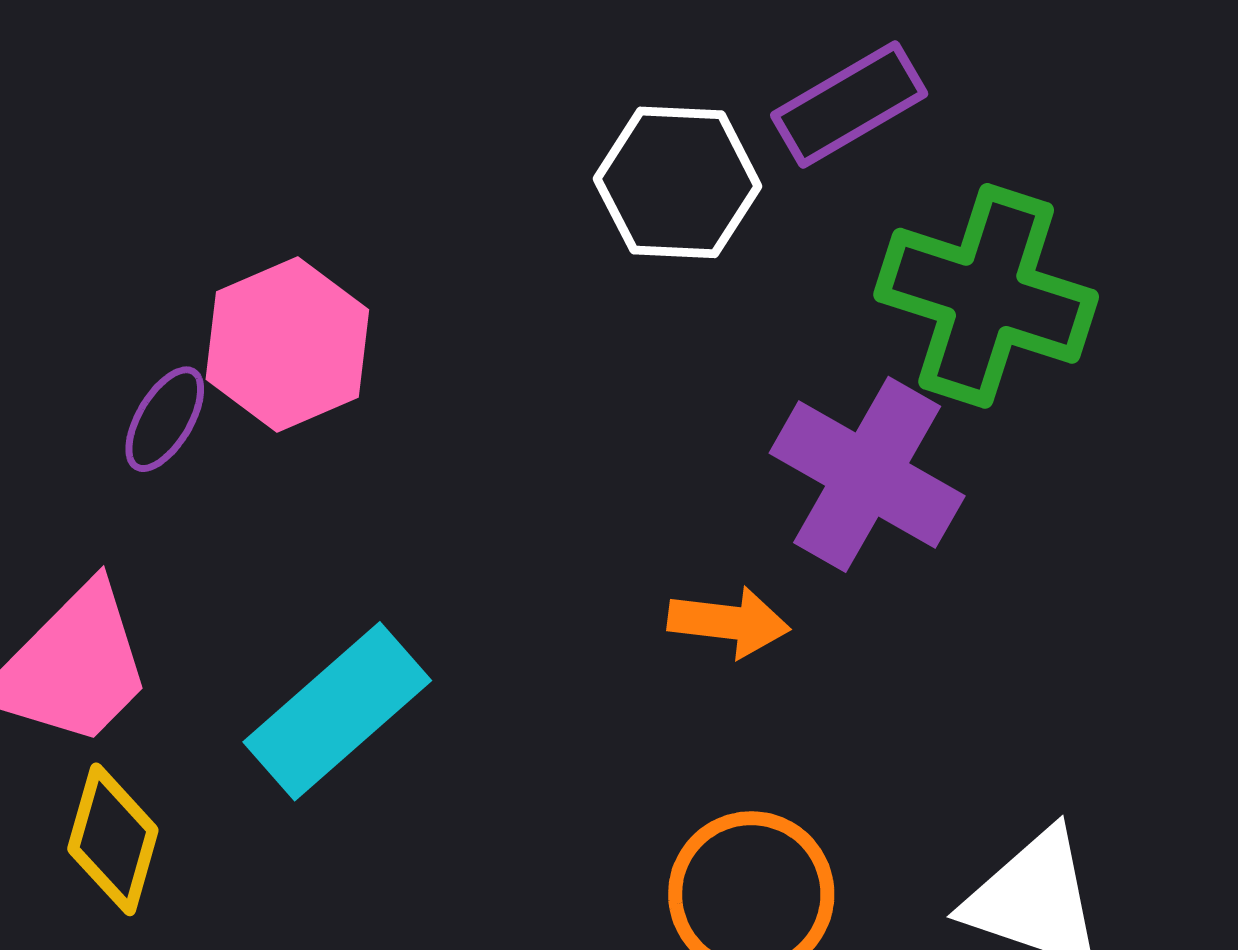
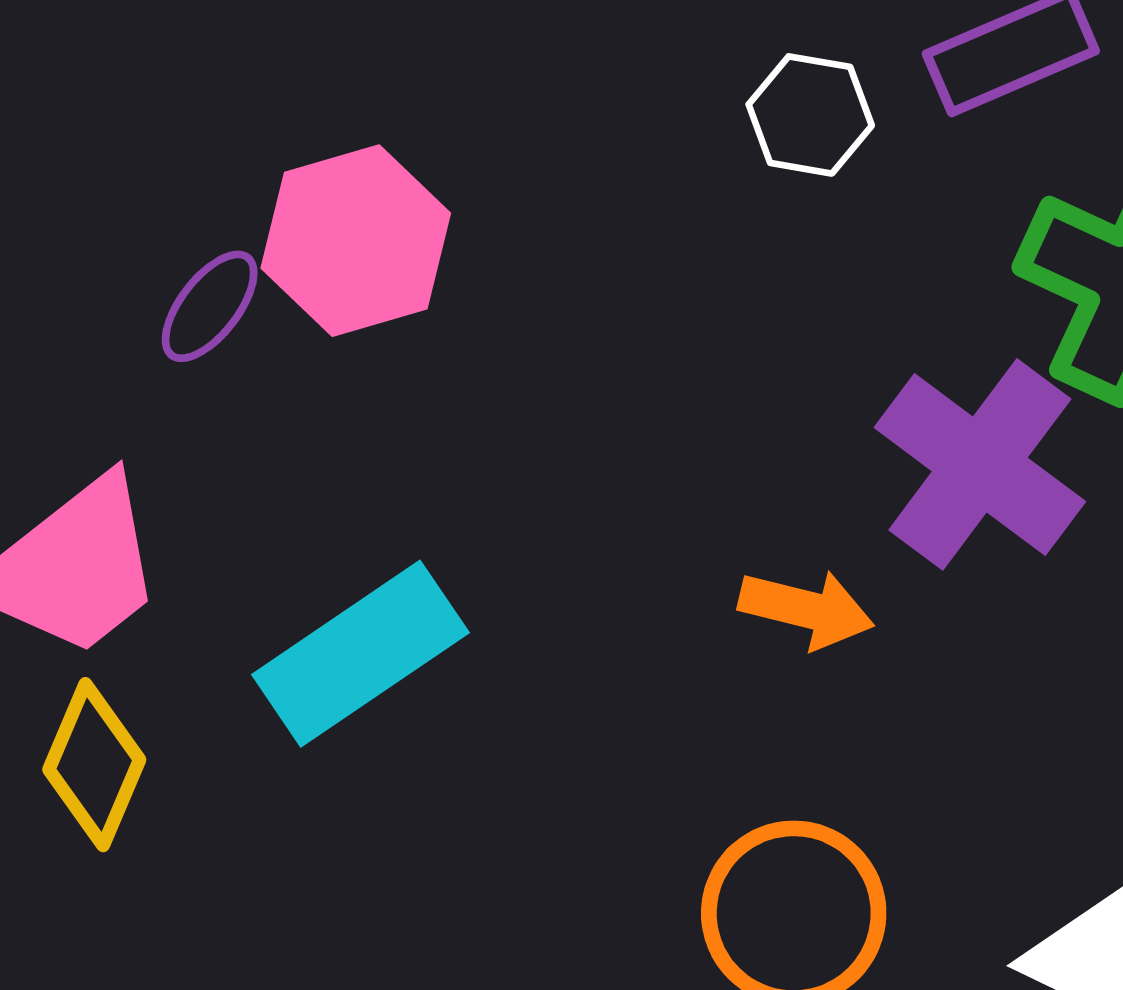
white hexagon: (678, 182) -> (810, 115), size x0.7

